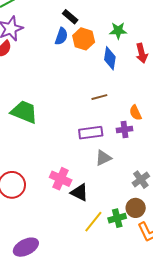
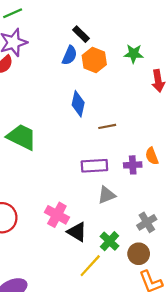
blue diamond: (110, 58) -> (78, 104), moved
orange semicircle: (135, 113) -> (152, 156), moved
green cross: (117, 218) -> (110, 241), moved, turned -36

